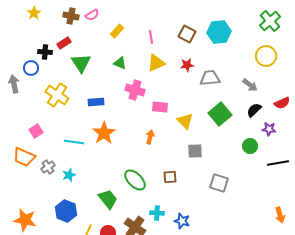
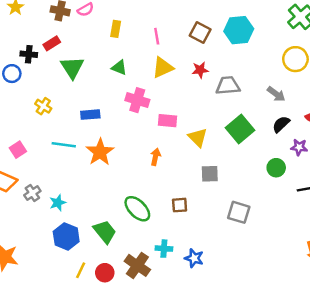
yellow rectangle: (117, 31) -> (116, 29), turned -32
yellow cross: (57, 95) -> (43, 106), size x0.6
cyan line: (74, 142) -> (64, 145), moved
blue hexagon: (66, 211) -> (66, 236), moved

